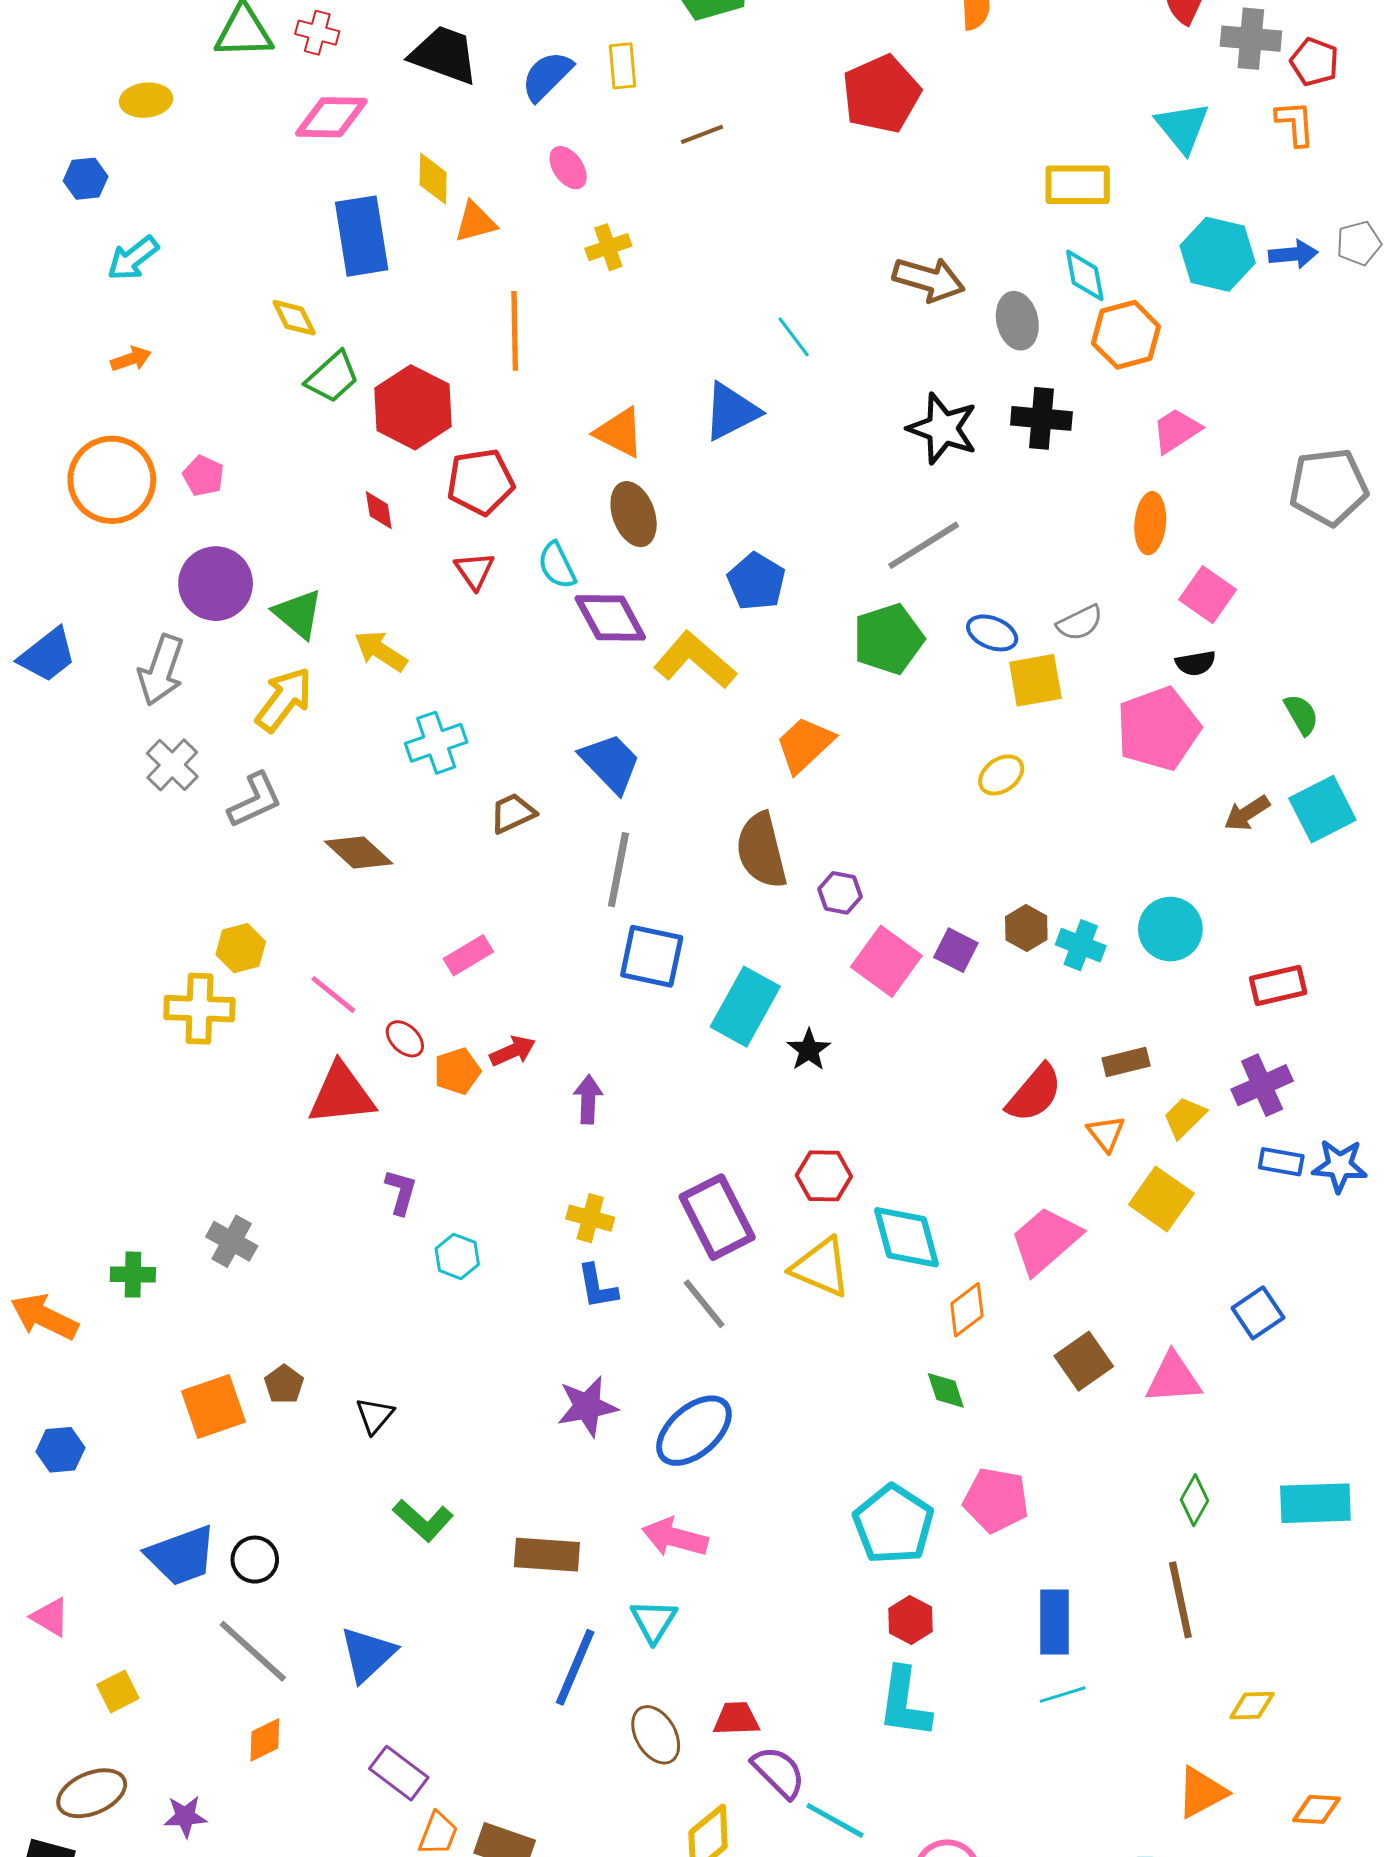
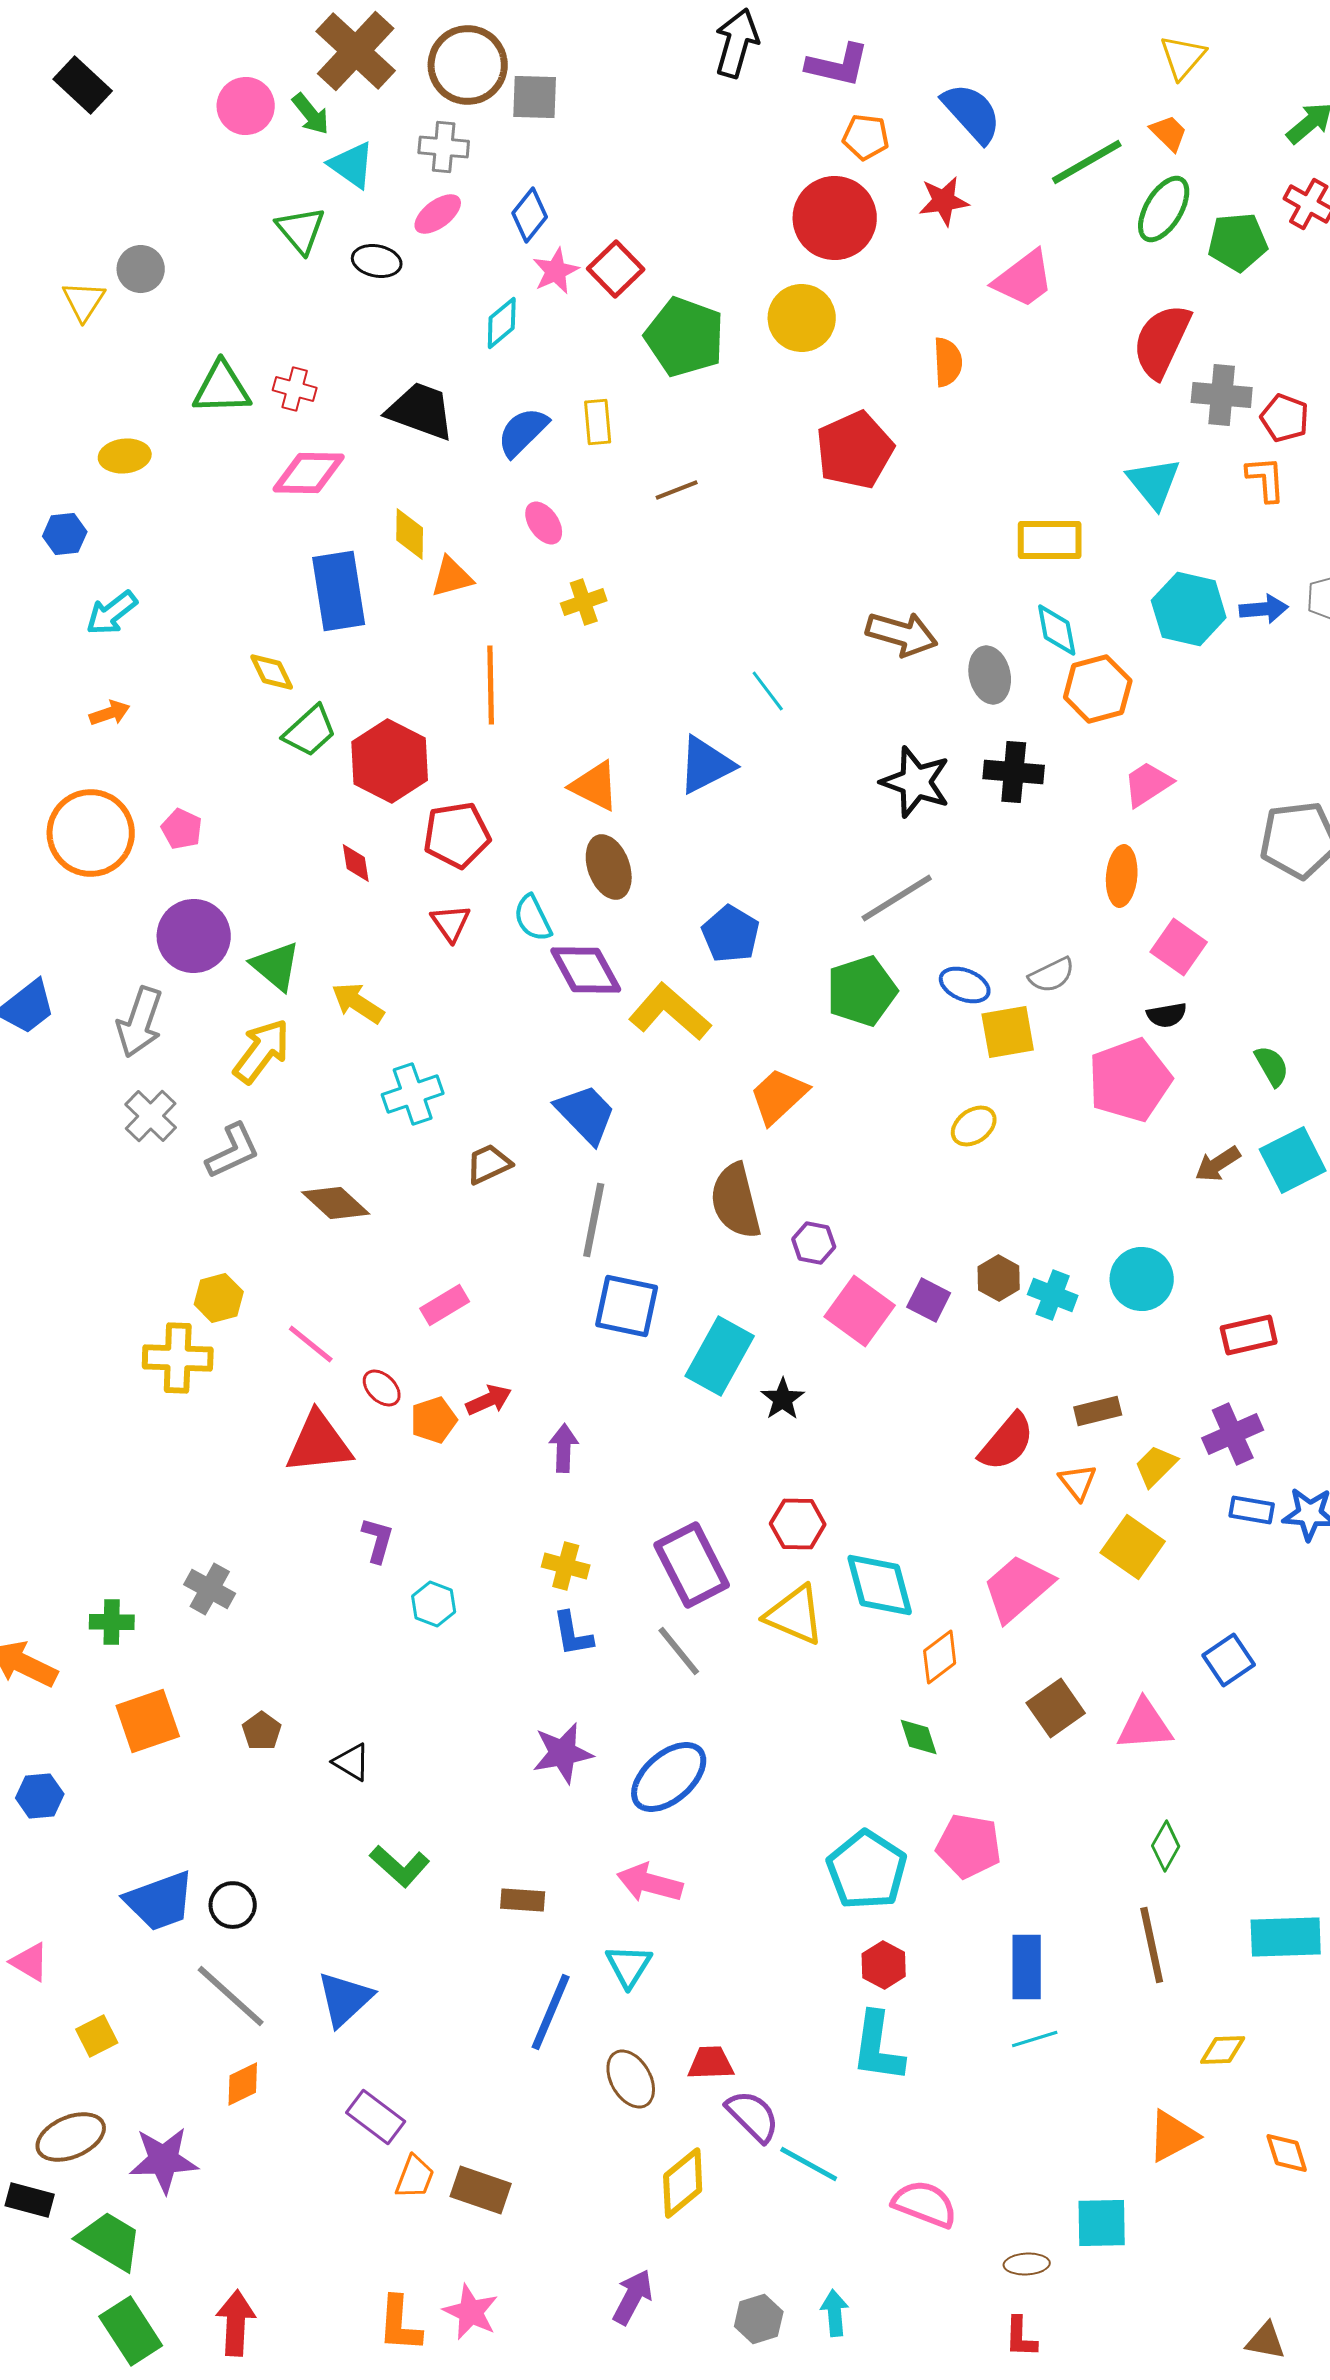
orange square: (214, 1406) -> (148, 1721), moved
black triangle: (375, 1416) -> (352, 1762), turned -39
cyan rectangle: (1315, 1503) -> (1286, 1937), moved
brown rectangle: (547, 1555) -> (523, 1900), size x0.7
orange diamond: (1316, 1809) -> (1287, 2153), turned 69
purple star: (185, 1816) -> (164, 2160), size x1.6

